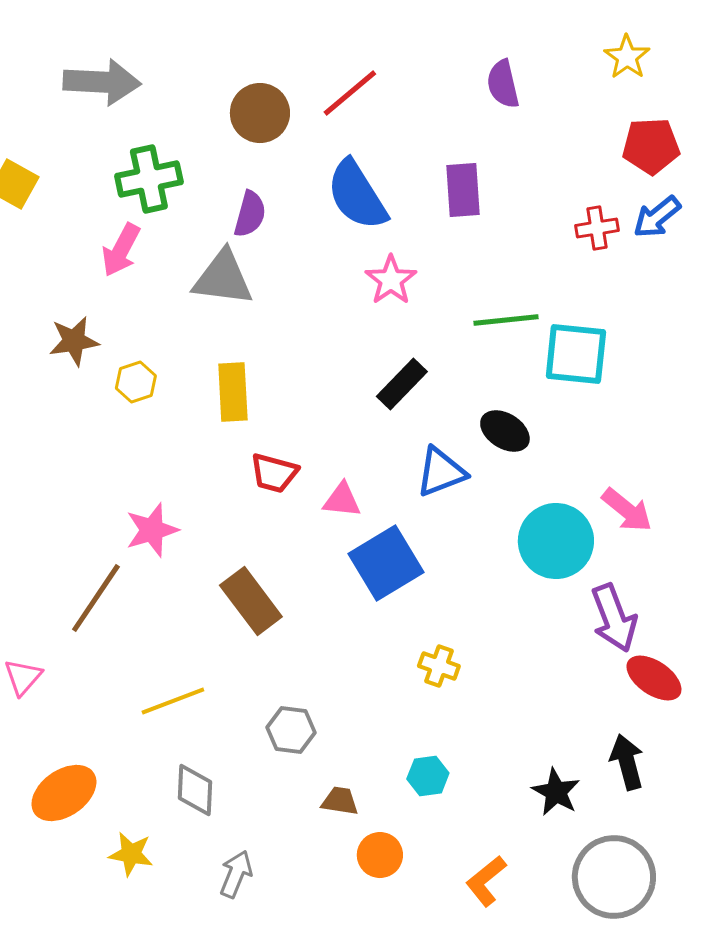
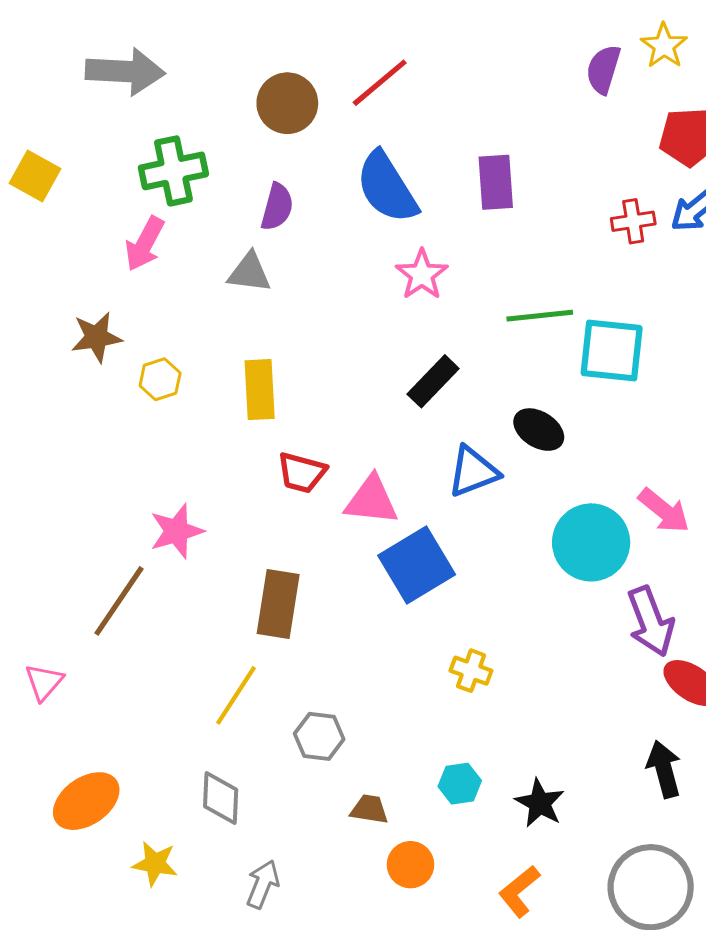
purple semicircle: (503, 84) -> (603, 69), moved, turned 30
gray triangle: (223, 278) -> (249, 273), size x0.7
pink triangle: (342, 500) -> (371, 500), size x1.4
brown rectangle: (251, 601) -> (278, 604), turned 46
yellow line: (173, 701) -> (236, 695), moved, turned -36
black star: (556, 792) -> (540, 803), moved

